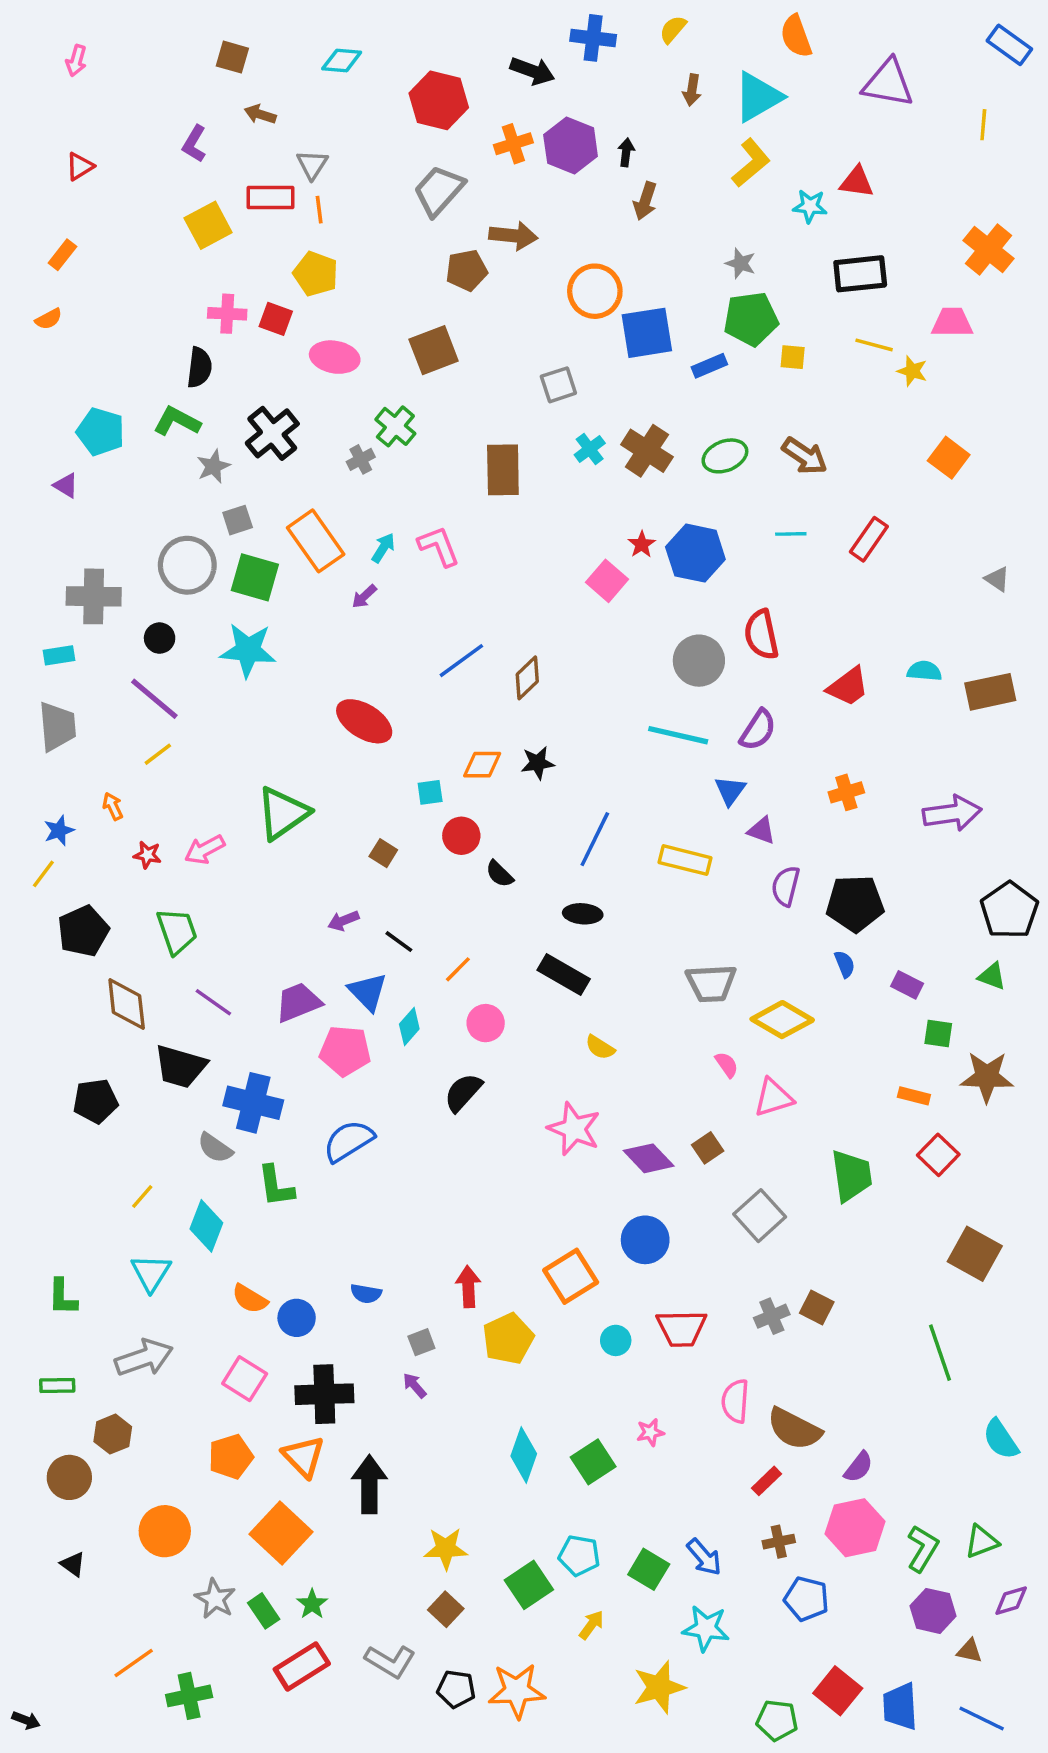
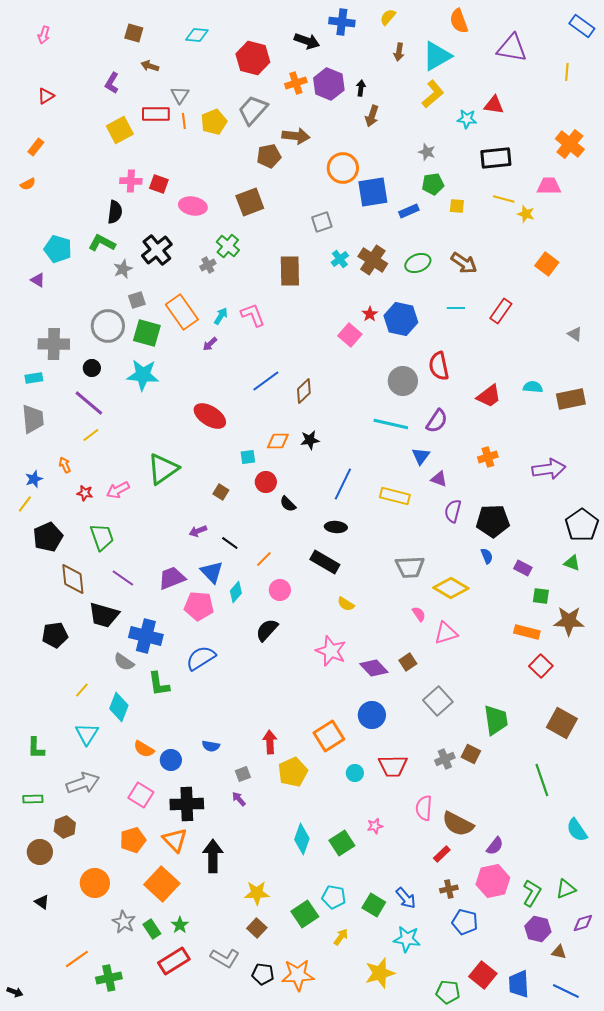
yellow pentagon: (316, 274) -> (214, 122), moved, turned 30
green pentagon: (751, 319) -> (433, 184), size x0.7
orange rectangle: (914, 1096) -> (527, 632), size x1.4
green trapezoid: (852, 1176) -> (496, 720), moved

